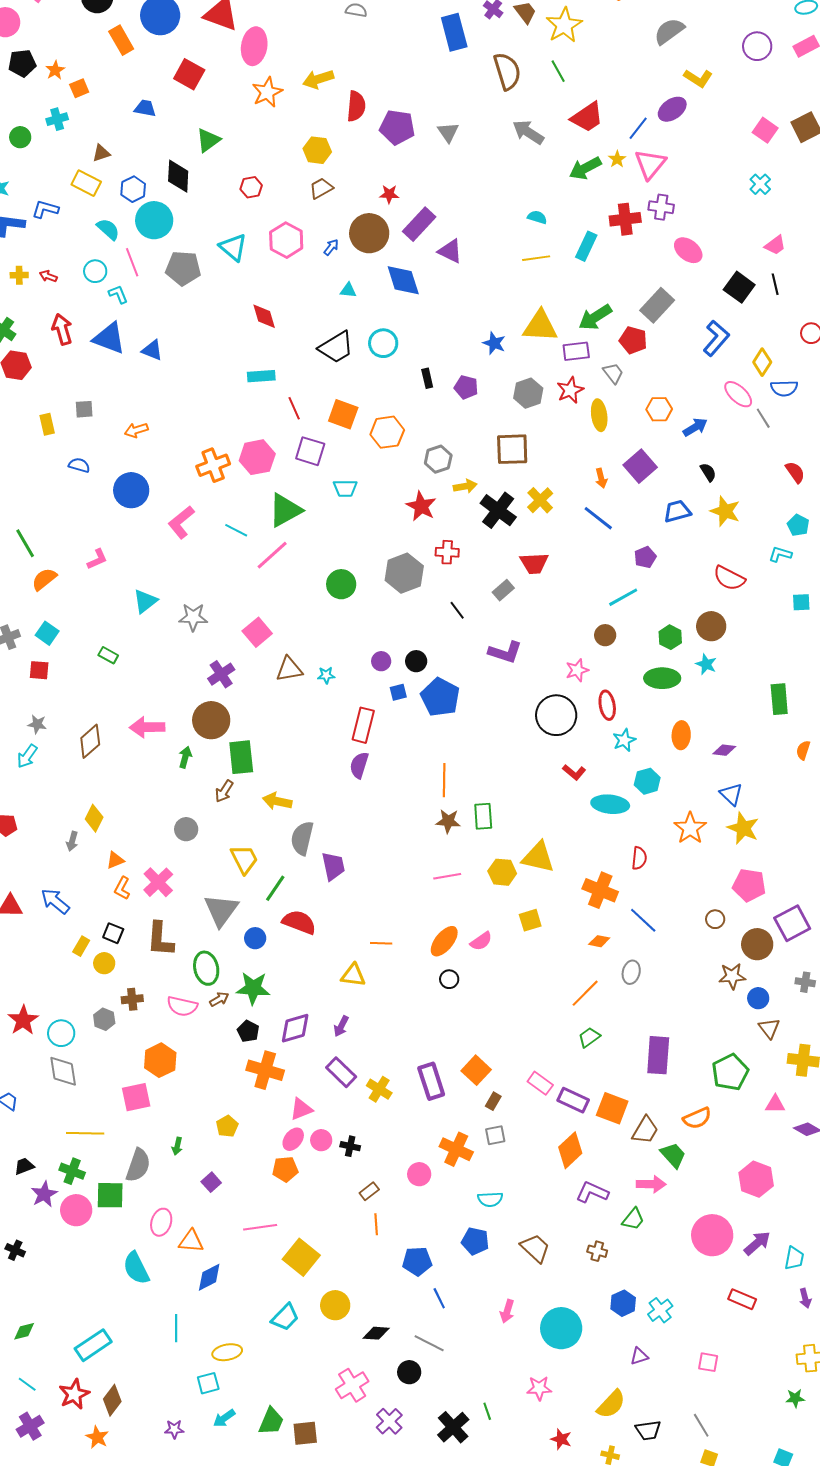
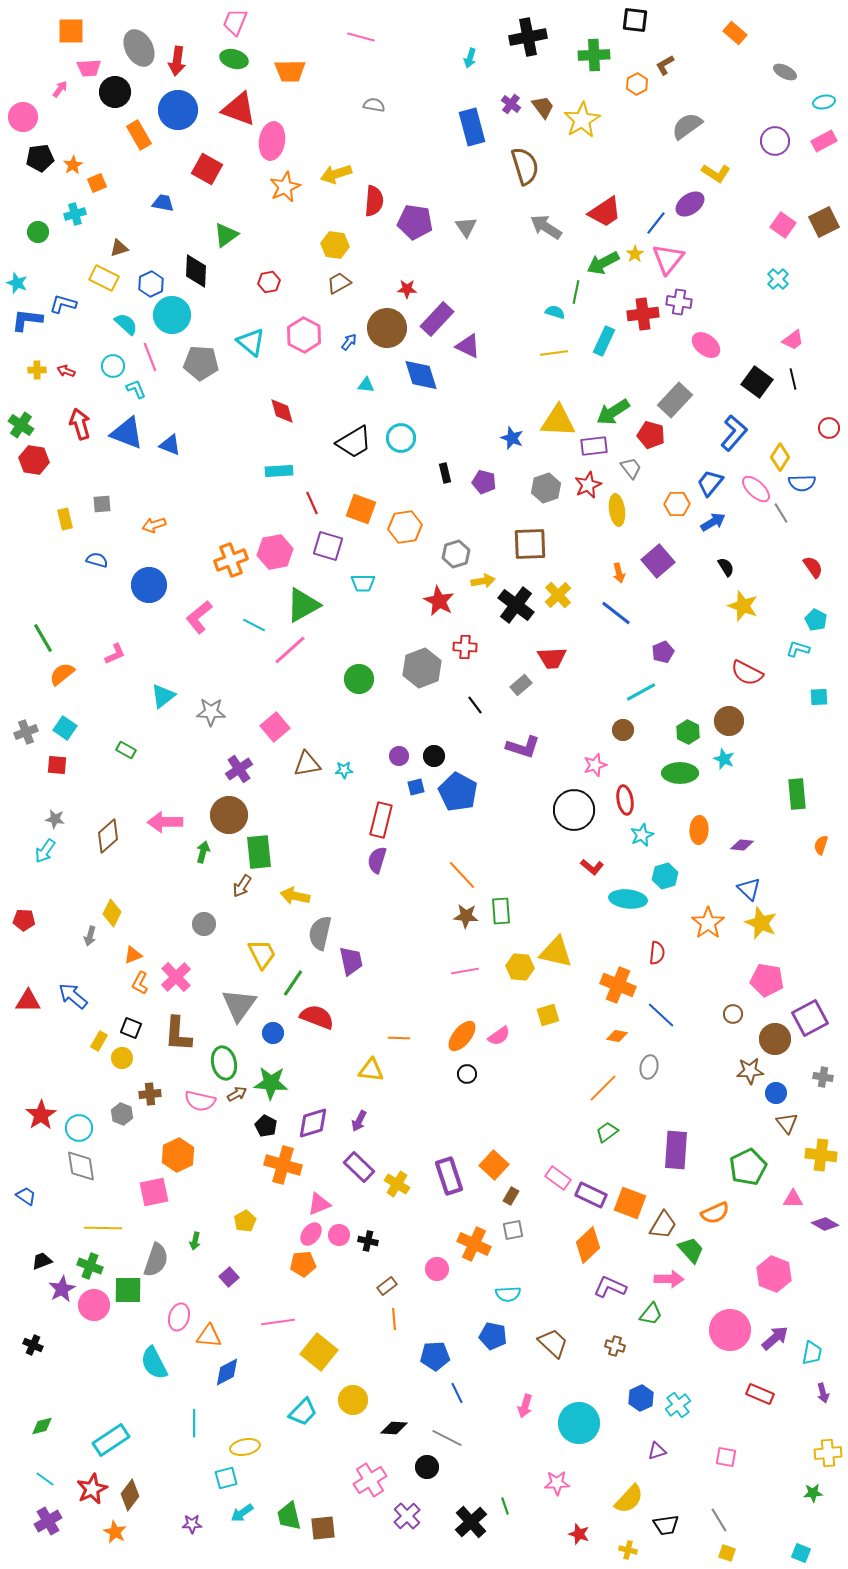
green line: (558, 71) -> (576, 292), moved, turned 40
blue trapezoid: (677, 511) -> (710, 483), moved, turned -36
orange line: (444, 780) -> (462, 875), turned -44
green trapezoid: (271, 1421) -> (289, 1516), turned 144

